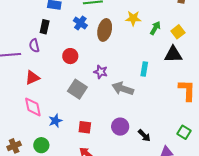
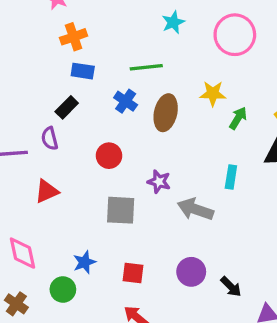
black rectangle: (45, 27) -> (67, 107), turned 32
green arrow: (155, 28) -> (238, 118), moved
gray square: (77, 89) -> (121, 210), turned -30
pink diamond: (33, 107) -> (22, 253), moved
green circle: (41, 145) -> (63, 290), moved
brown cross: (14, 146) -> (16, 304), turned -32

